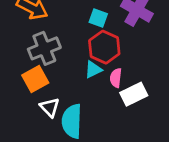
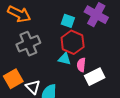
cyan triangle: (93, 70) -> (65, 59), turned 40
orange square: (35, 79) -> (13, 79), moved

